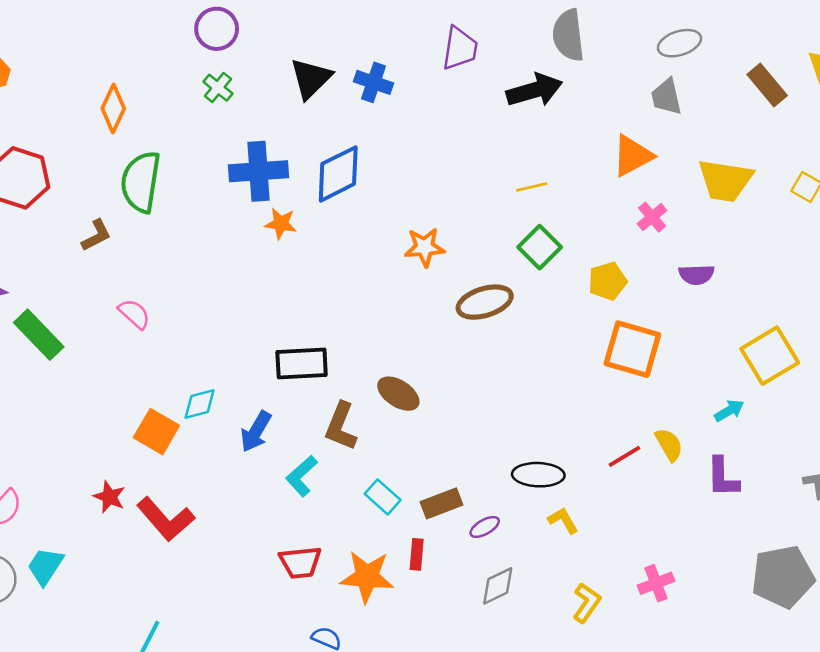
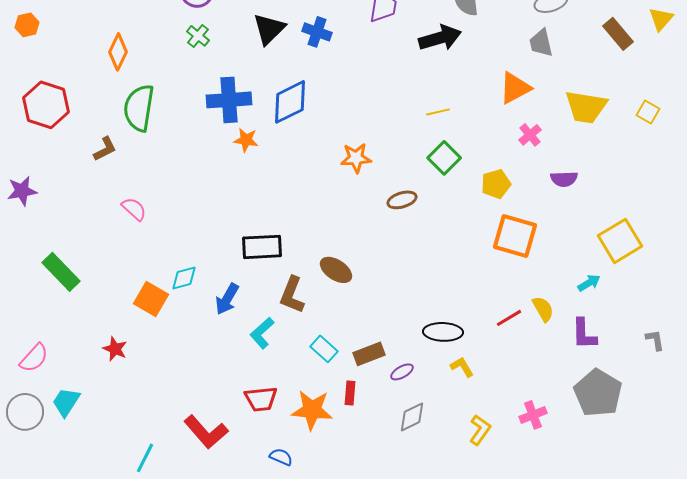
brown ellipse: (485, 302) -> (402, 200), size x0.7
green rectangle: (39, 335) -> (61, 272), moved
red L-shape: (166, 519) -> (206, 432), moved
gray pentagon: (783, 577) -> (598, 393), moved, turned -30

